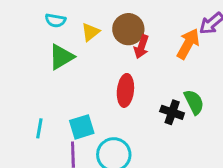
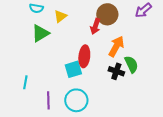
brown circle: (128, 29) -> (107, 14), moved
orange arrow: (188, 44) -> (116, 46), moved
cyan square: (82, 127) -> (73, 69), moved

